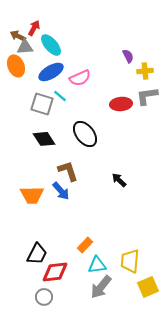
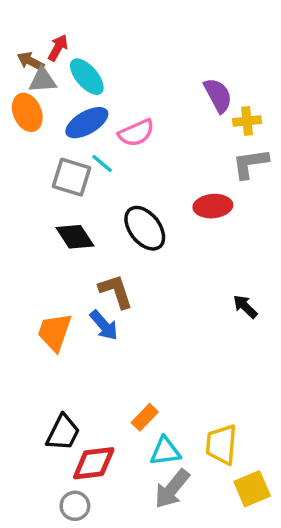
purple semicircle: (128, 56) -> (218, 95), size x1.5
red ellipse: (121, 104) -> (213, 206), moved
black arrow: (119, 180) -> (245, 307), moved
orange trapezoid: (32, 195) -> (54, 332), turned 110

